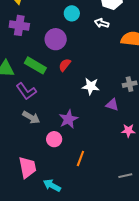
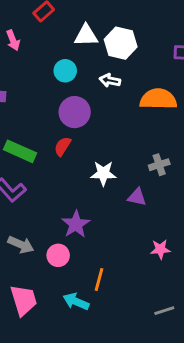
purple circle: (56, 39) -> (75, 112), moved
gray arrow: (31, 117) -> (21, 245), moved
pink star: (128, 131) -> (160, 249), moved
gray line: (125, 176) -> (164, 311), moved
cyan arrow: (52, 185) -> (76, 301), moved

